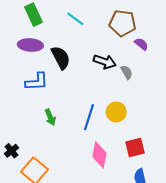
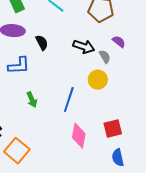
purple semicircle: (141, 44) -> (119, 42), moved
black semicircle: (61, 58) -> (42, 43), size x0.7
yellow circle: (116, 112) -> (98, 80), moved

